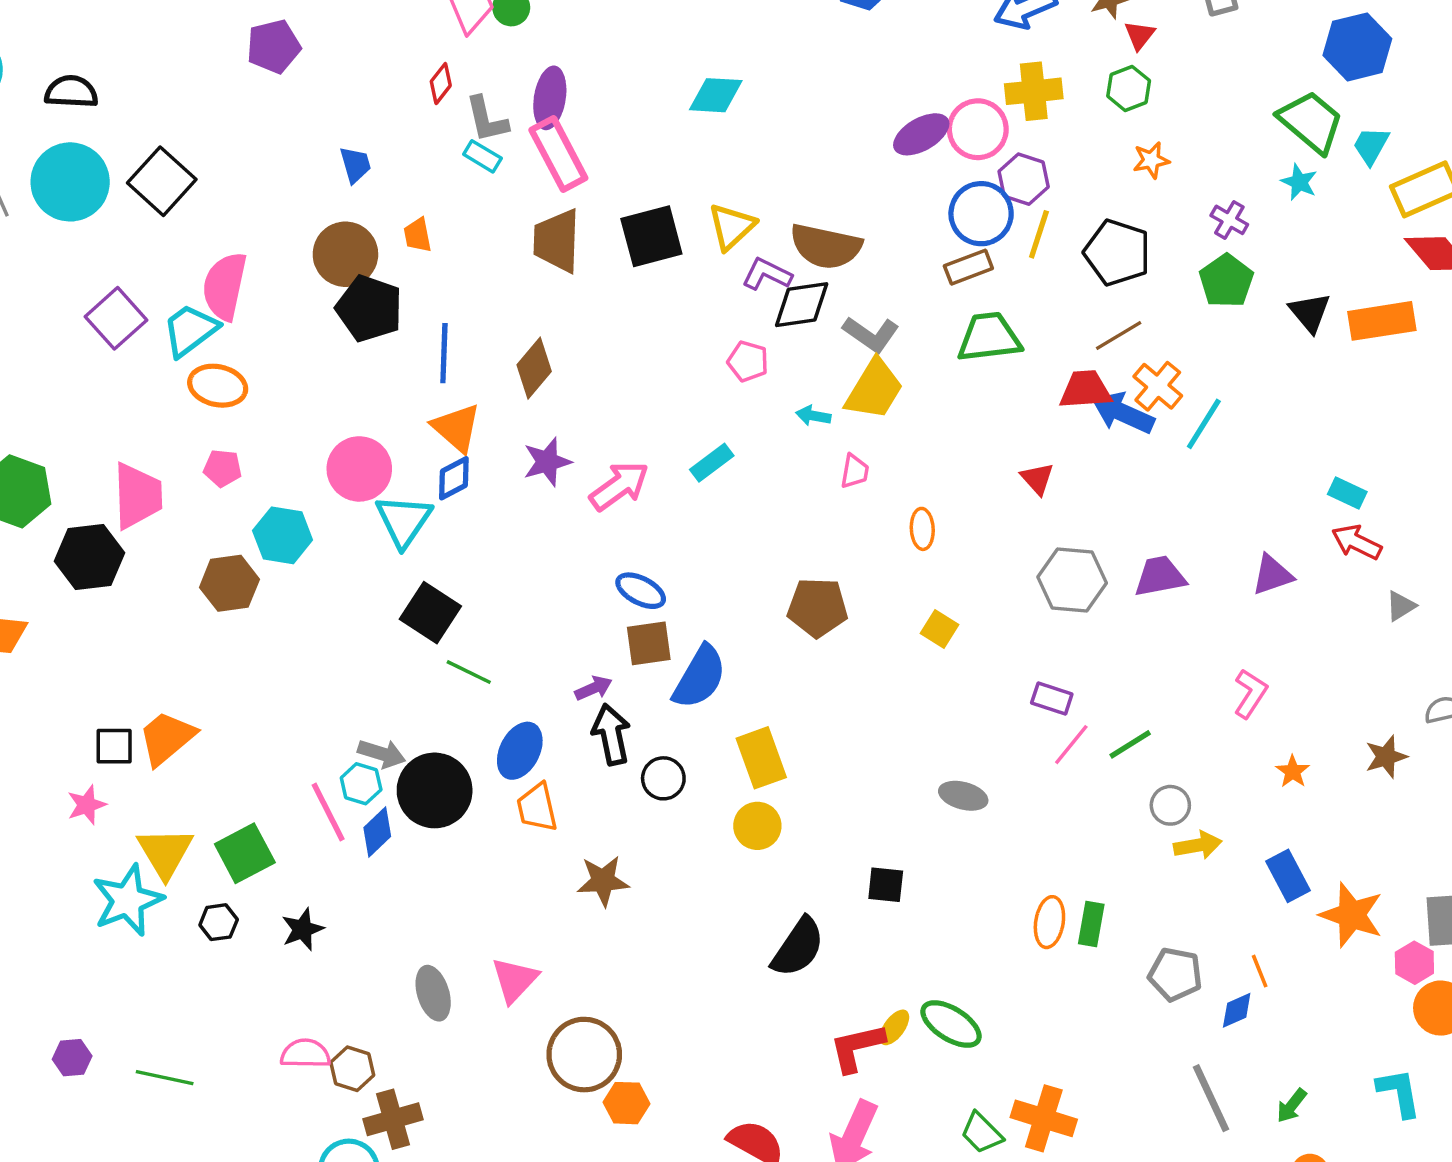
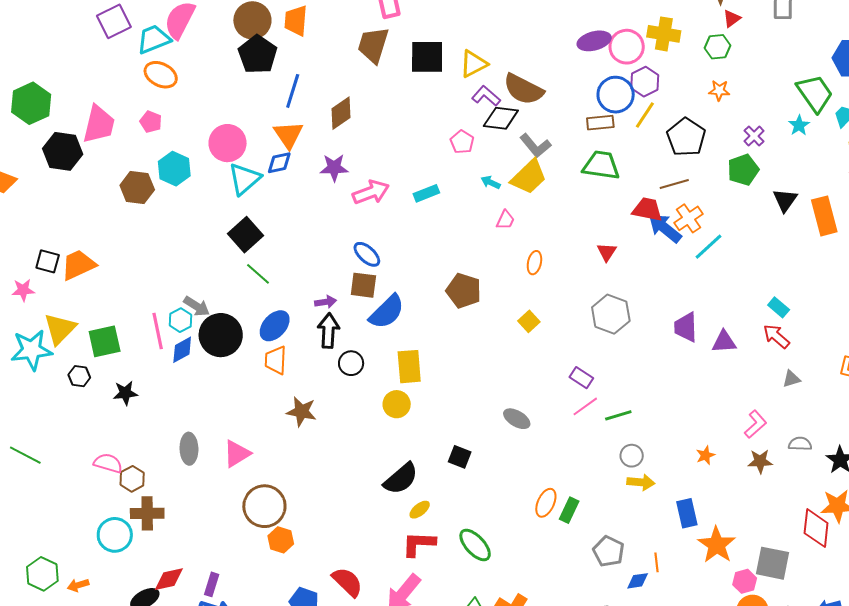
orange trapezoid: (418, 235) -> (296, 21), size x1.5
orange rectangle: (1382, 321) -> (824, 216), turned 69
purple trapezoid: (1160, 576) -> (686, 327), moved, turned -96
pink L-shape: (1250, 693) -> (755, 424), moved
yellow ellipse: (894, 1027) -> (420, 510), moved

